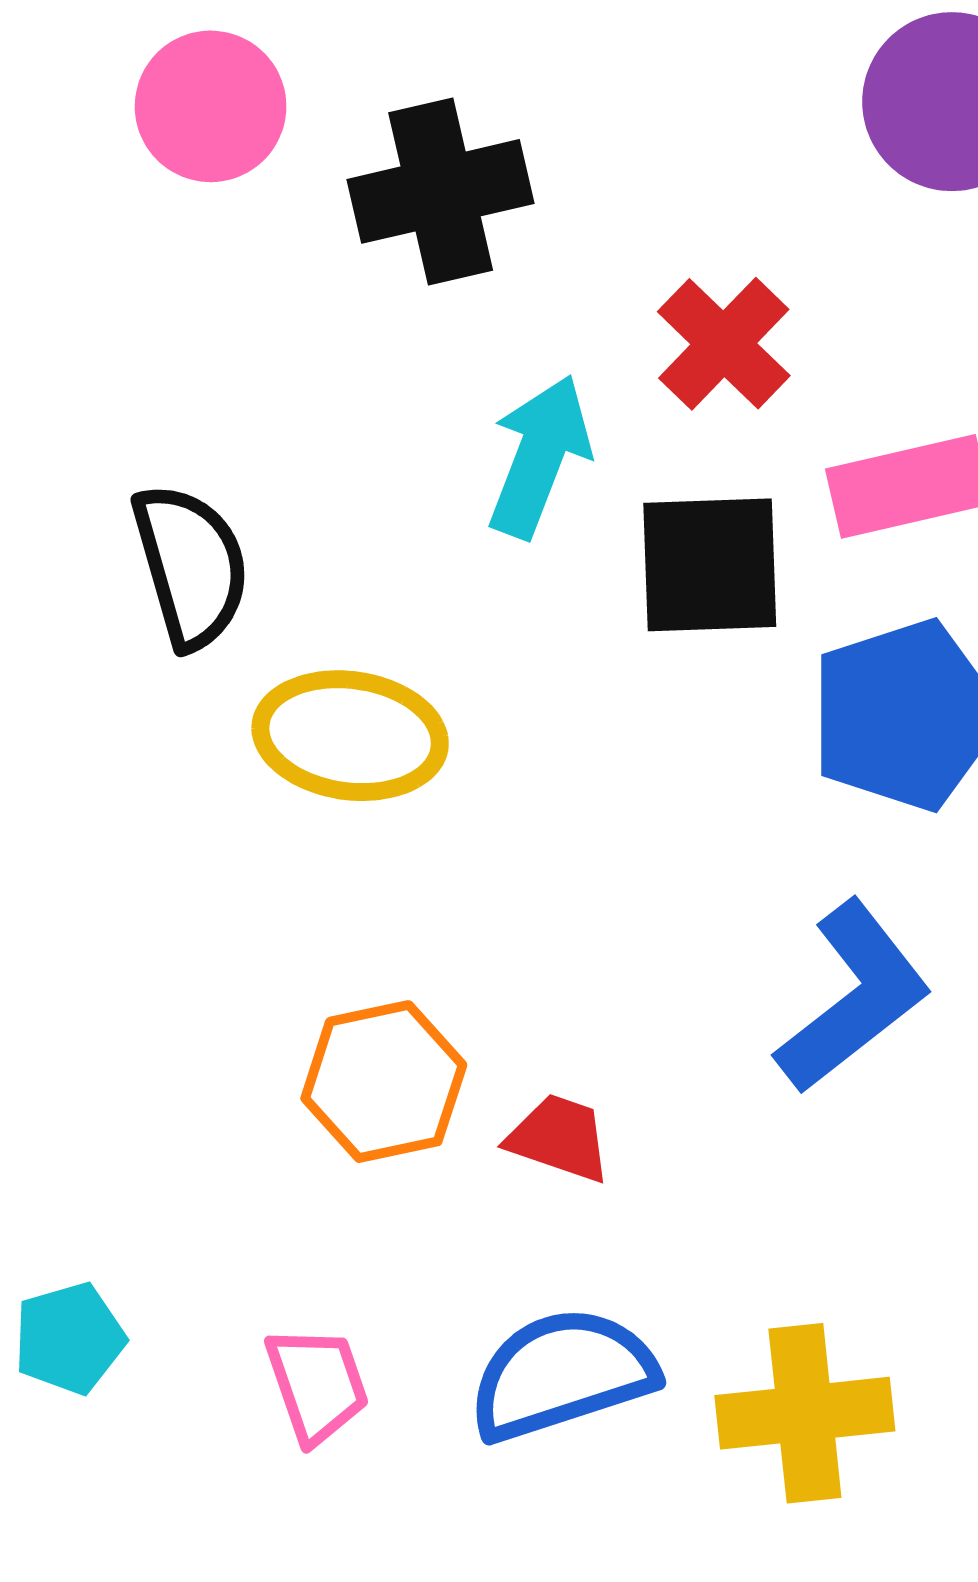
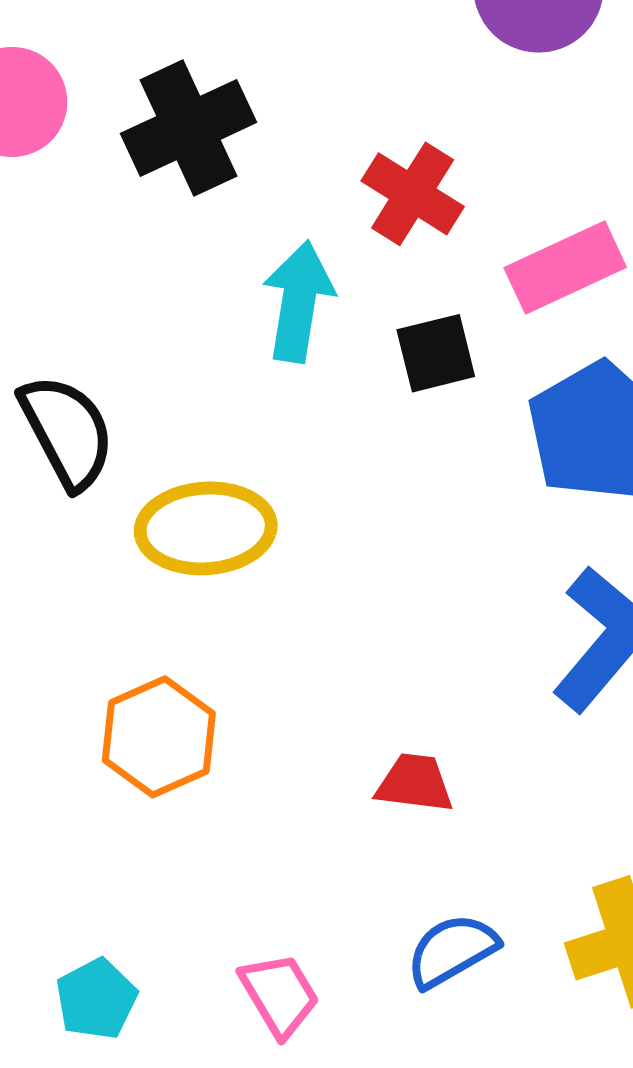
black square: (710, 565) -> (436, 353), size x0.7
orange hexagon: (384, 1082) -> (159, 737), moved
blue semicircle: (562, 1374) -> (452, 951), size x0.7

